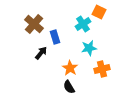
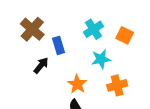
orange square: (99, 12) -> (125, 35), moved

